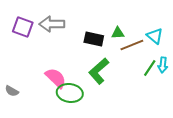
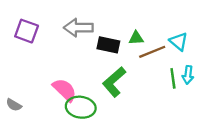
gray arrow: (52, 24) -> (78, 28), moved
green line: (150, 68) -> (173, 78), turned -42

